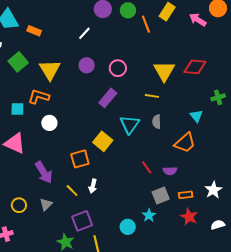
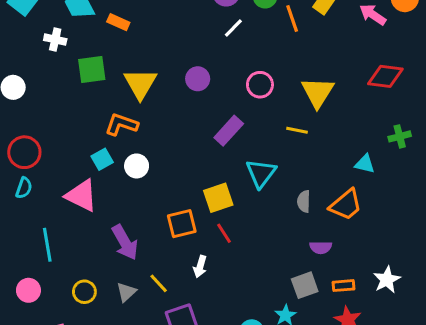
white line: (84, 33) -> (233, 28), moved
green square: (18, 62) -> (92, 69), turned 30
red diamond: (195, 67) -> (385, 76), moved
pink circle: (118, 68) -> (260, 85), moved
cyan square: (17, 109) -> (102, 159), moved, turned -32
cyan triangle: (196, 116) -> (365, 164), turned -40
gray semicircle: (157, 122) -> (304, 201), moved
yellow square: (103, 141) -> (218, 198), turned 30
red line: (147, 167) -> (224, 233), moved
yellow line: (72, 191) -> (159, 283), moved

